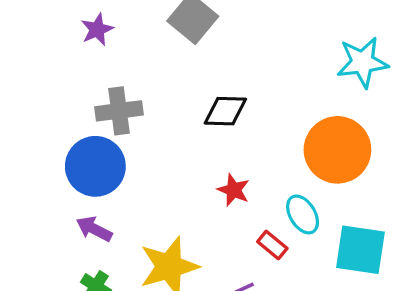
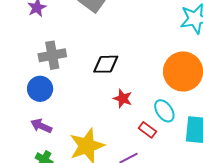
black diamond: (225, 111) -> (106, 64), moved
blue circle: (95, 166) -> (40, 89), size x0.7

